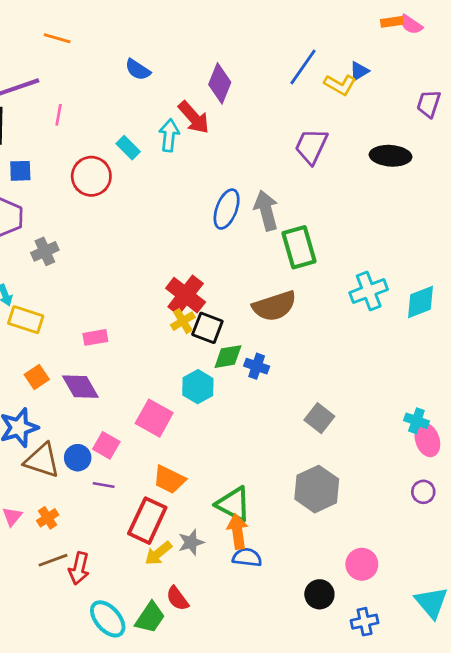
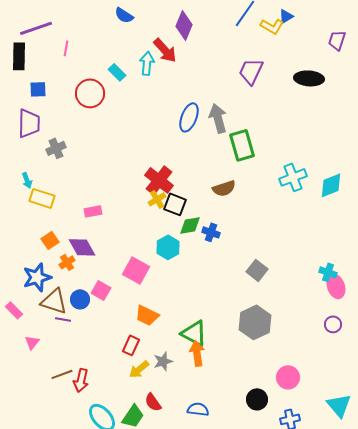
brown semicircle: (274, 306) -> (224, 188), size x0.7
purple line: (104, 485) -> (63, 319), moved
orange cross: (48, 518) -> (67, 262), moved
red rectangle: (147, 521) -> (131, 345), size x0.6
blue semicircle: (247, 557) -> (198, 409), moved

